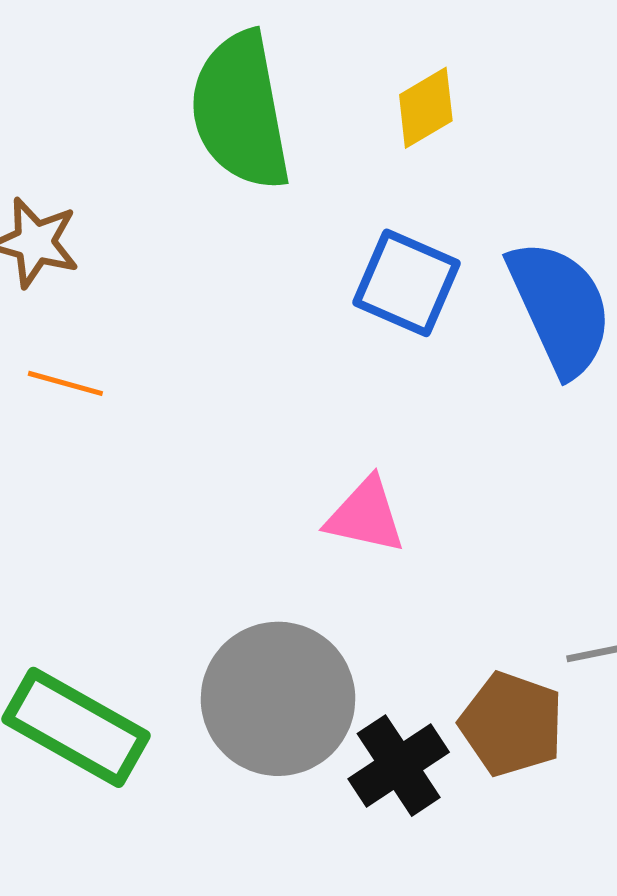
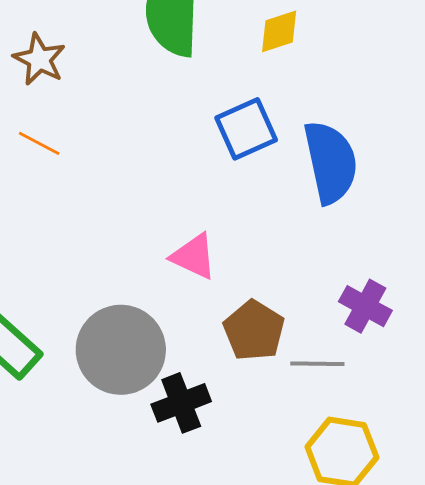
blue square: (406, 283) -> (246, 129), turned 30
brown pentagon: (512, 724) -> (254, 330), moved

